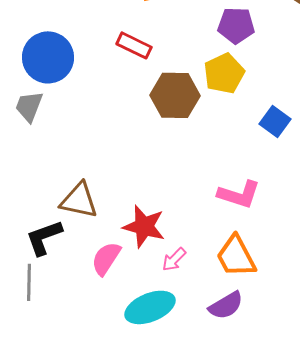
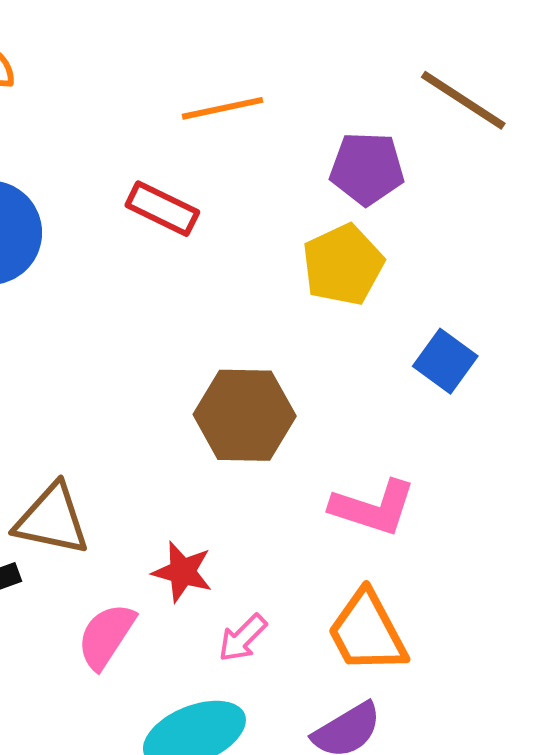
brown hexagon: (175, 95) -> (245, 415), moved
red star: (144, 226) -> (182, 572), size x0.7

